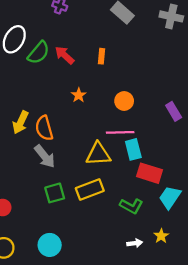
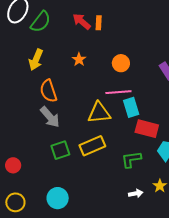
red arrow: (65, 55) -> (82, 21), moved
yellow arrow: (20, 122) -> (36, 60), moved
green L-shape: (131, 206) -> (131, 159), turned 145

